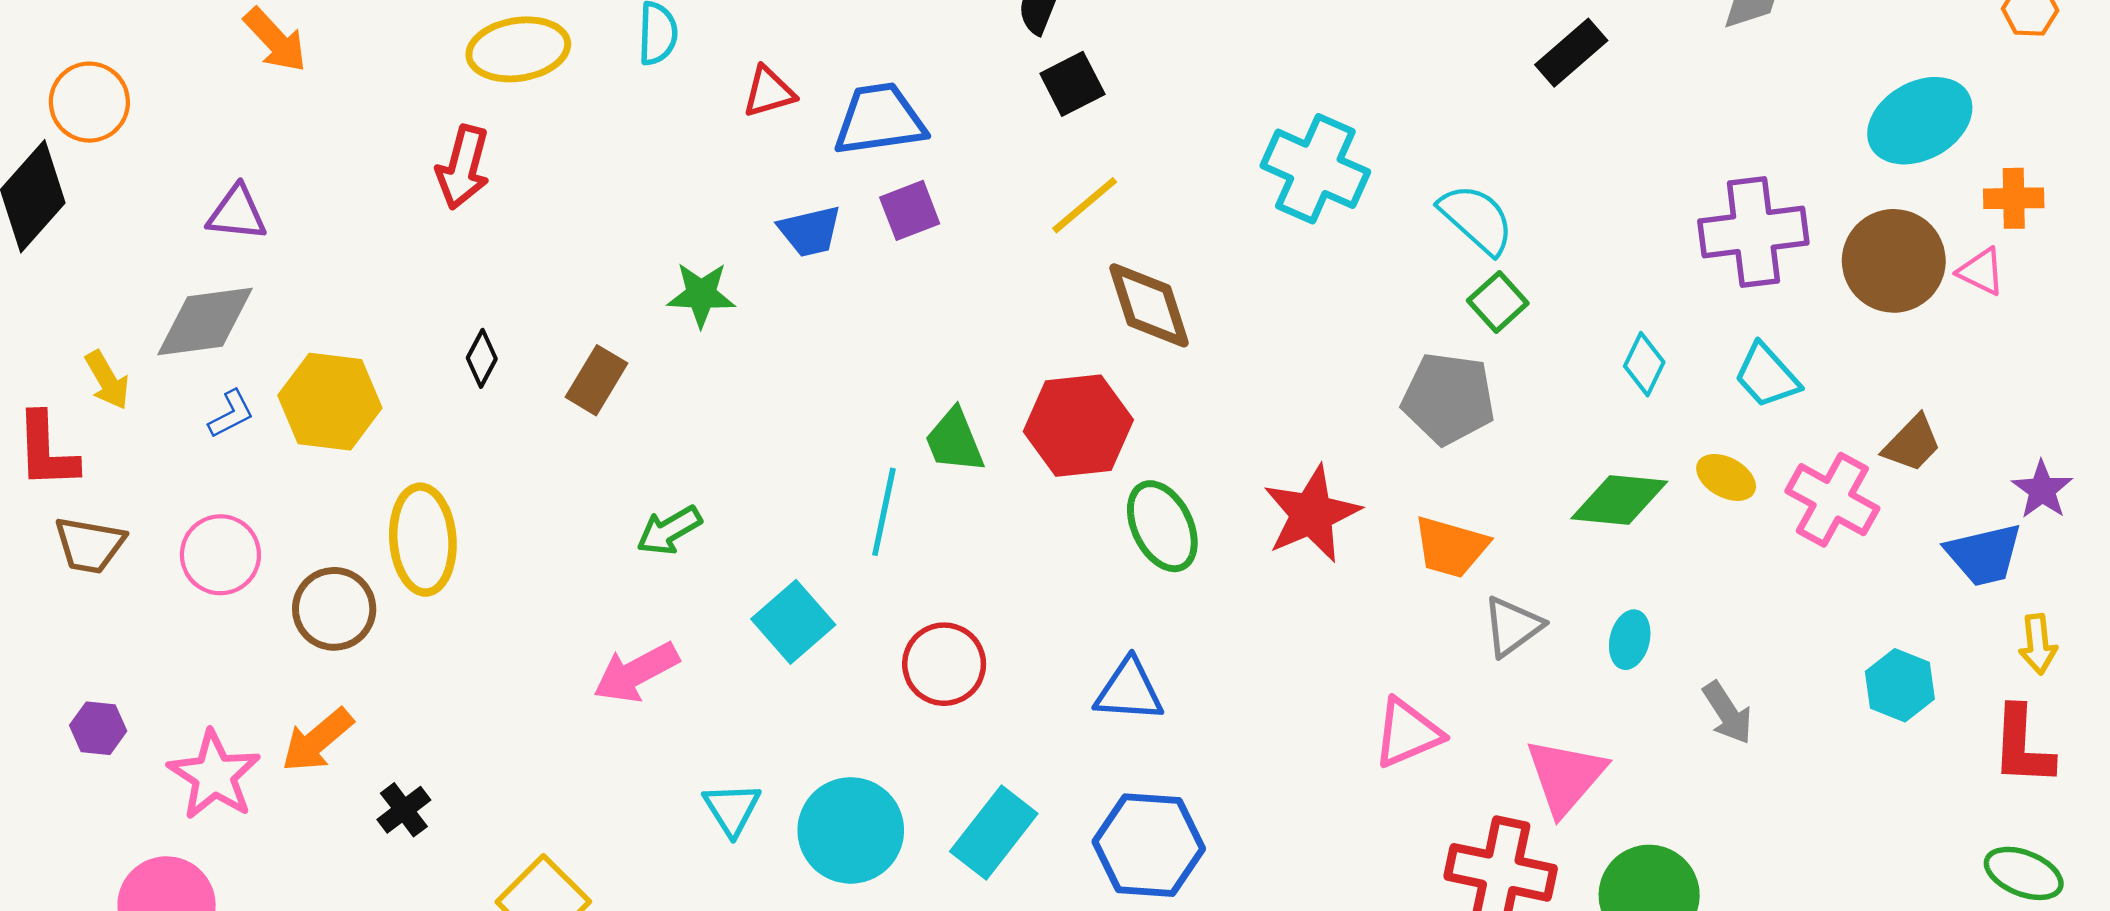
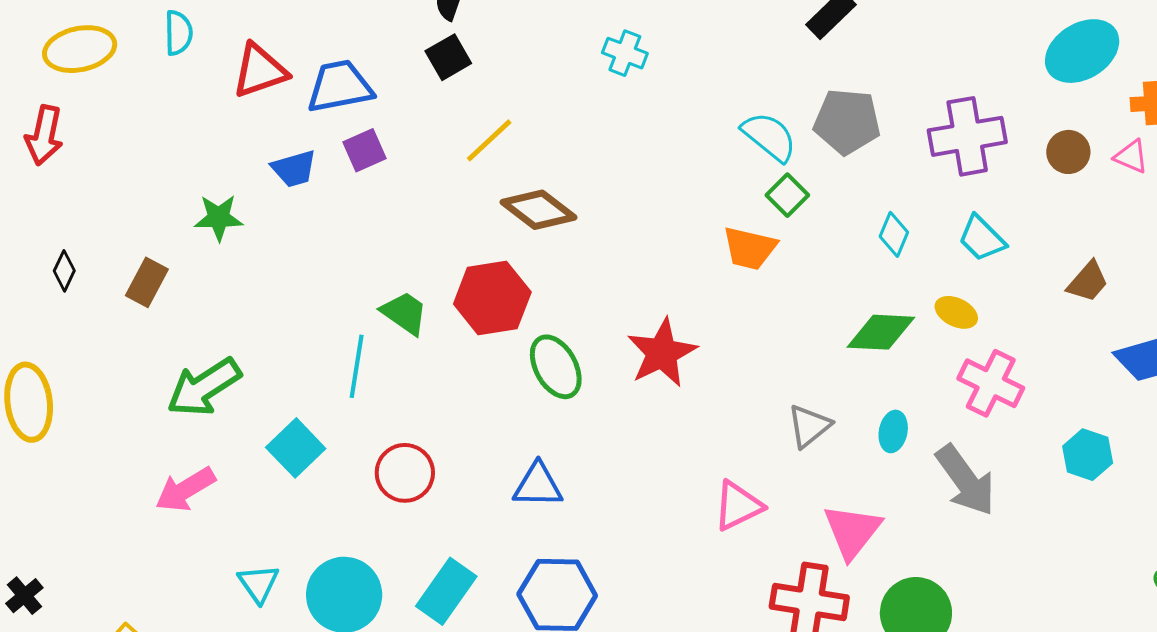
black square: (1072, 84) -> (448, 57), moved
red triangle: (769, 92) -> (260, 71), size x1.5
cyan cross: (1315, 169) -> (625, 53), moved, size x0.6
brown circle: (1894, 261) -> (1068, 152), size x0.6
brown diamond: (1149, 305) -> (539, 210), turned -32
gray pentagon: (1448, 399) -> (847, 122), moved
green trapezoid: (954, 441) -> (404, 313), turned 150
pink cross: (1832, 500) -> (991, 383), moved
green arrow: (669, 530) -> (204, 387), size x1.6
orange trapezoid: (1451, 547) -> (750, 248), moved
gray arrow: (1728, 713) -> (966, 480), size x1.6

